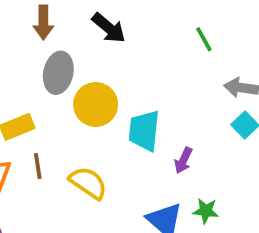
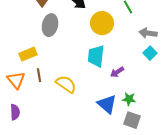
yellow circle: (96, 104) -> (102, 23), moved
purple arrow: (183, 160) -> (117, 72), turned 32

